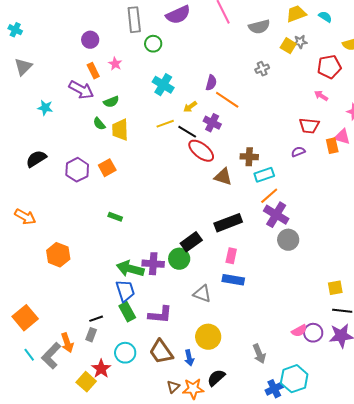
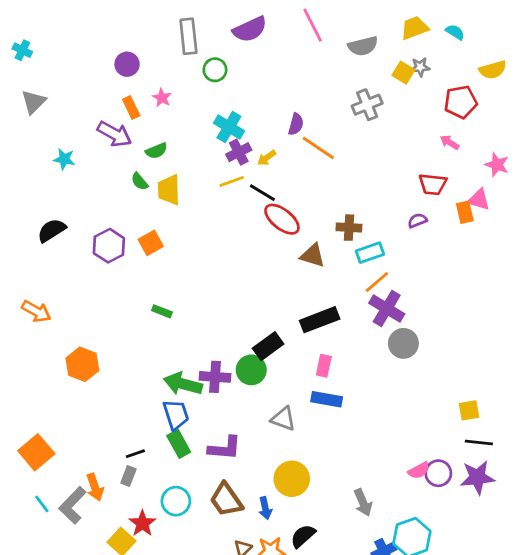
gray cross: (262, 69) -> (367, 105), size x1.5
purple cross: (212, 123) -> (239, 152), moved, turned 36

